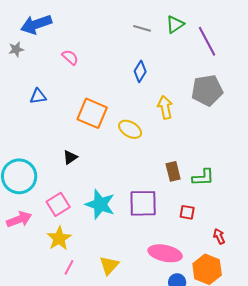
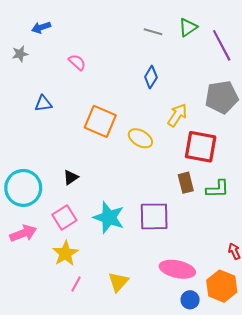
blue arrow: (36, 24) -> (41, 27), size x0.6
yellow arrow: (165, 107) -> (177, 115), turned 45
black triangle: (70, 157) -> (71, 177), moved
red square: (187, 212) -> (201, 147), moved, size x2.0

